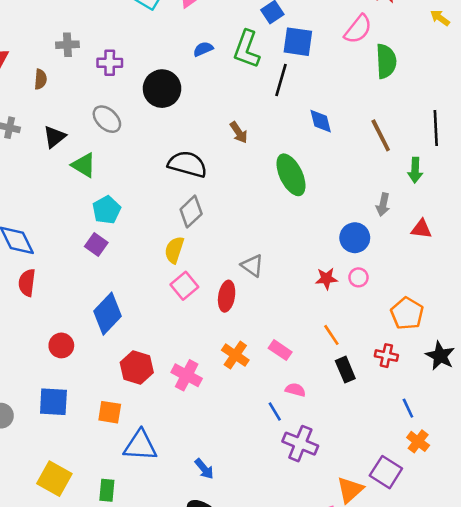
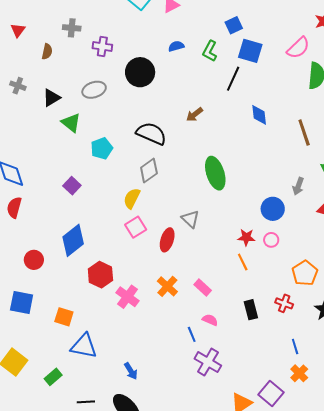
green L-shape: (247, 49) -> (210, 51), size x0.7
gray ellipse: (107, 119) -> (94, 90), turned -70
brown arrow: (239, 132) -> (195, 115), turned 78
green ellipse: (291, 175) -> (215, 173), moved
cyan pentagon: (107, 210) -> (102, 148), moved
orange line: (331, 335) -> (243, 262), moved
red hexagon: (137, 367) -> (100, 275), moved
green rectangle: (107, 490) -> (53, 377), turned 36

